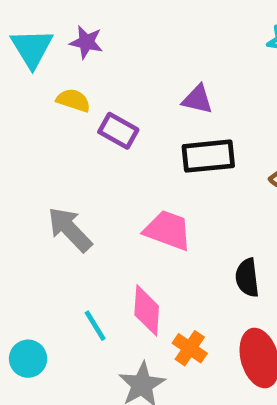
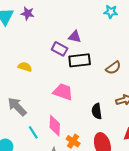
yellow semicircle: (73, 100) -> (25, 67), moved
purple rectangle: (118, 131) -> (60, 49), moved
gray arrow: (70, 229) -> (17, 107), moved

